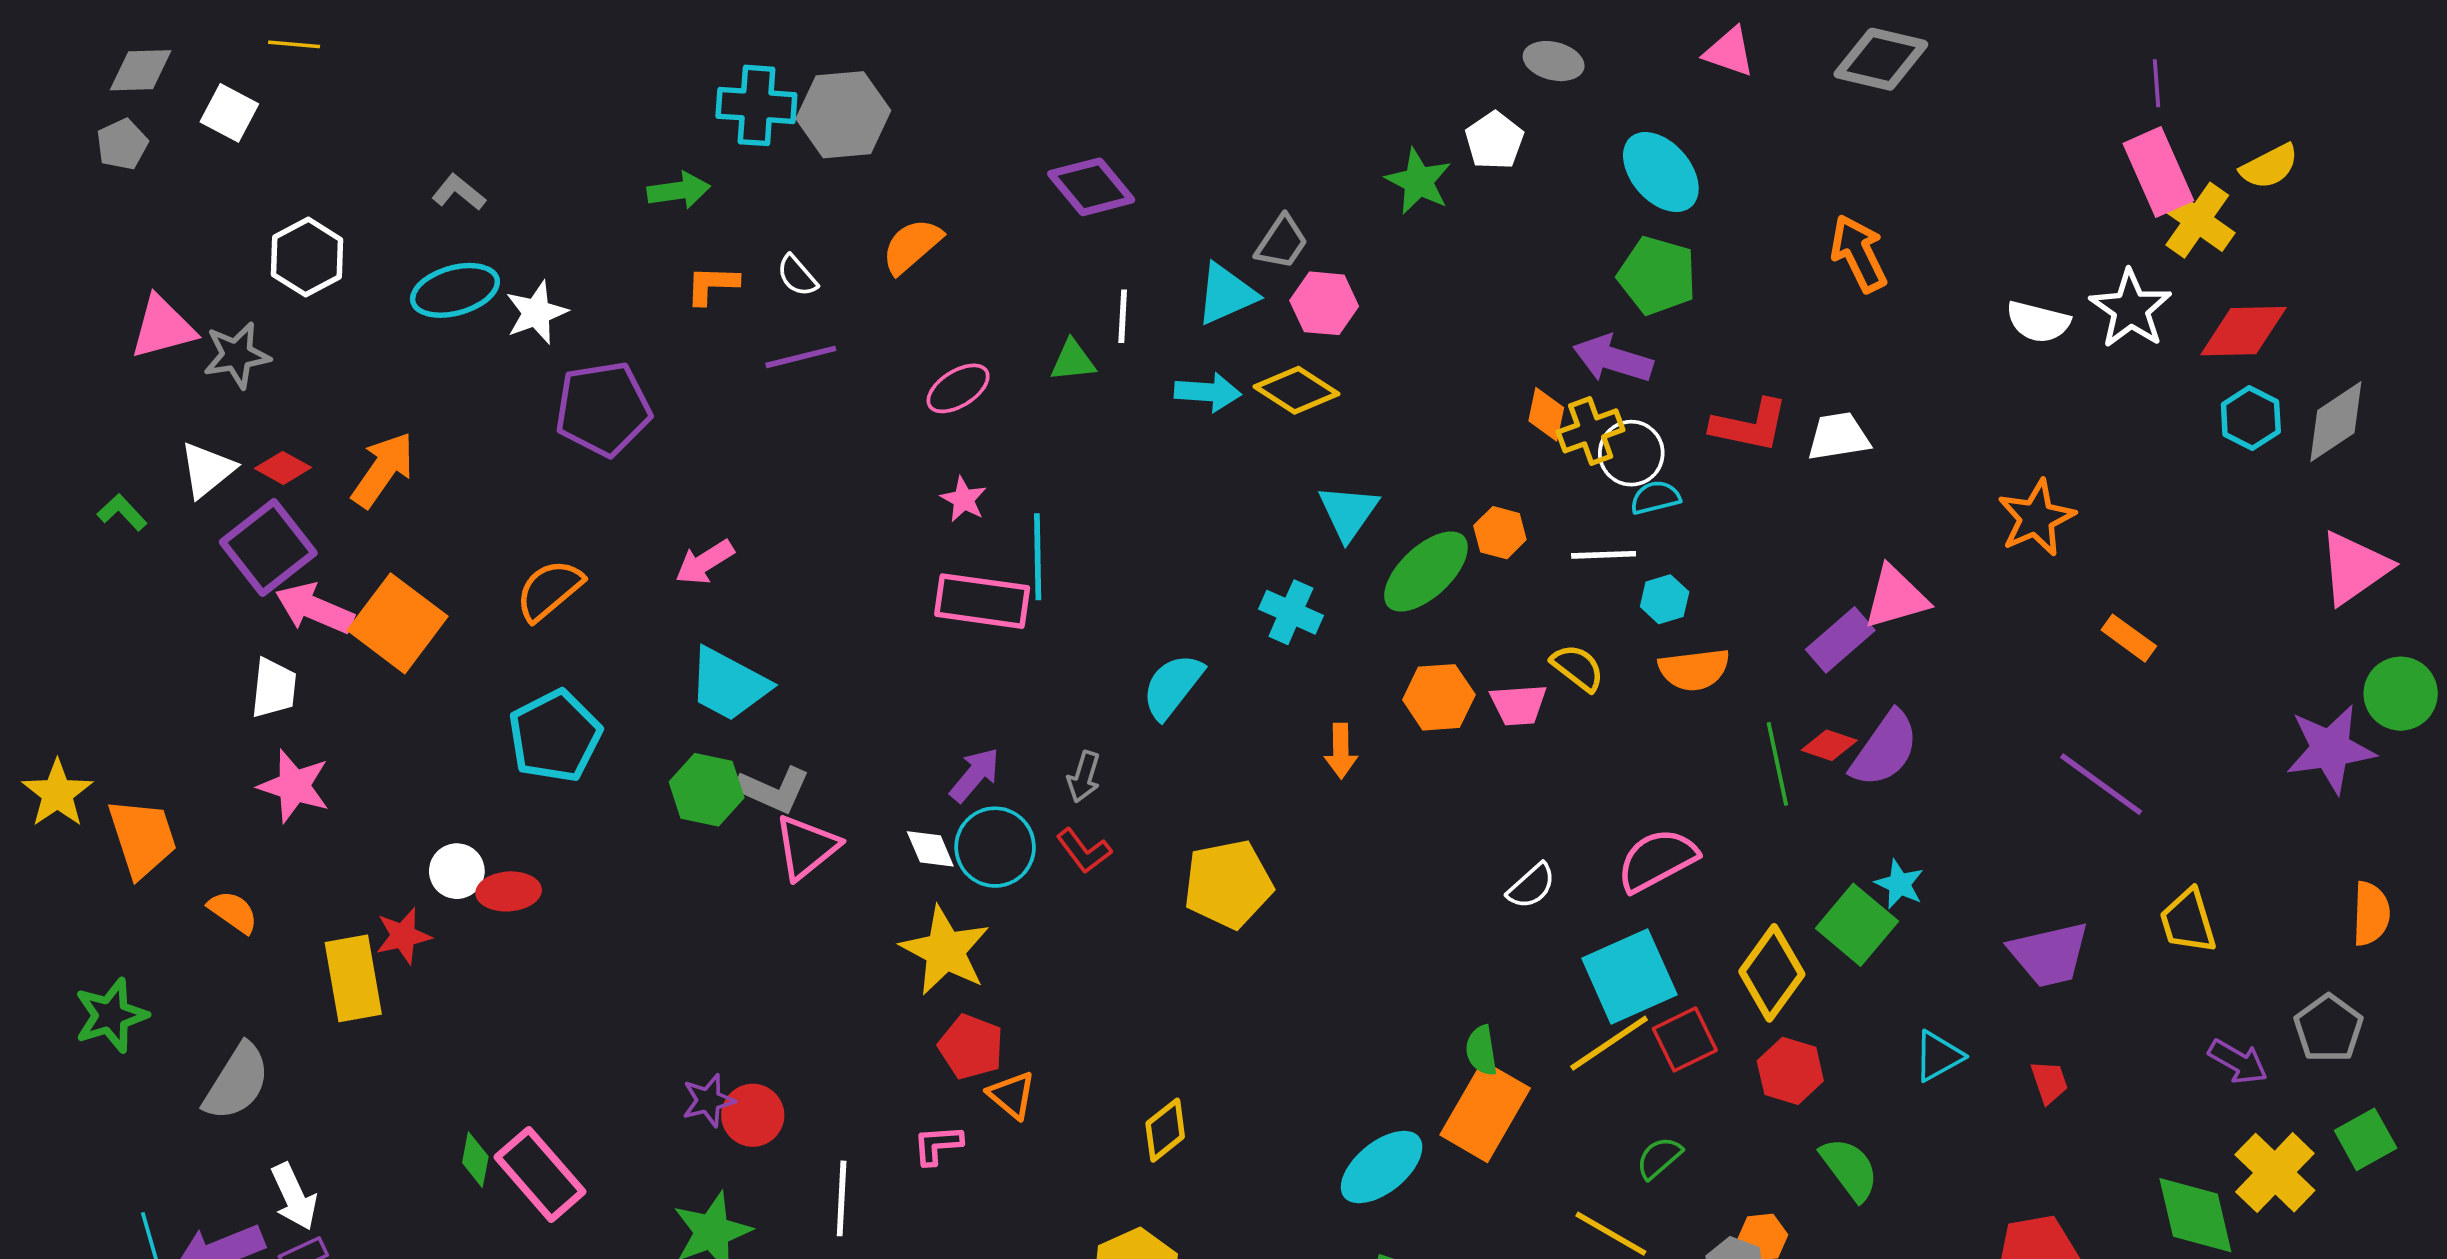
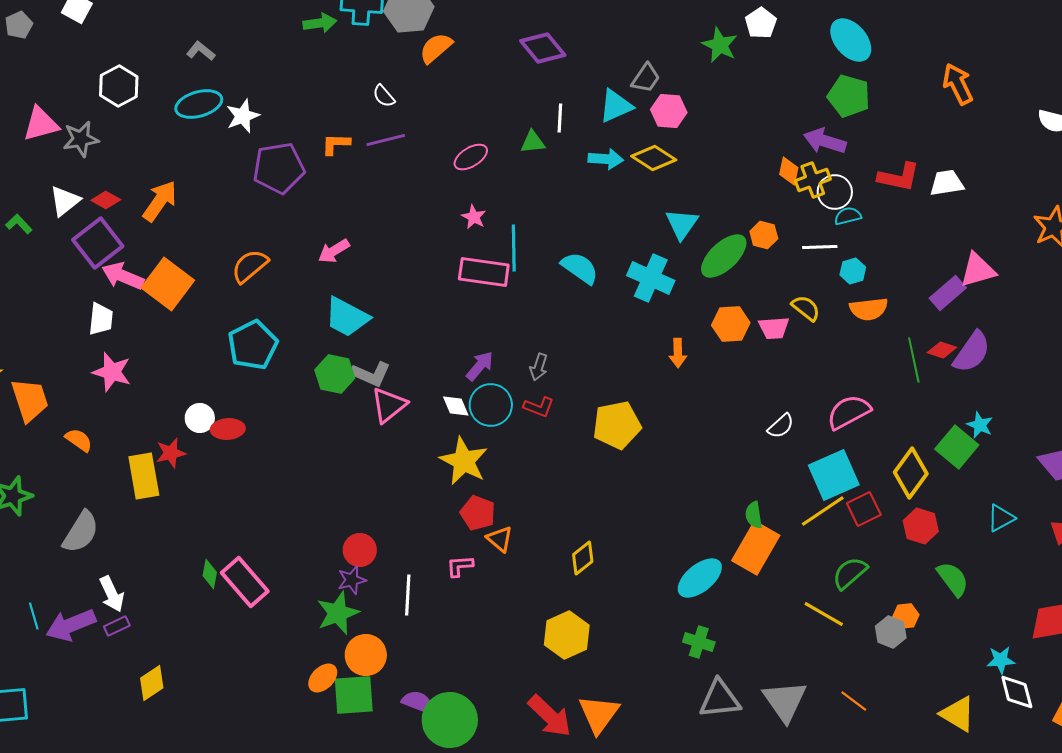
green arrow: (679, 191) -> (320, 23), moved
orange semicircle: (912, 246) -> (436, 48), moved
orange L-shape: (712, 285) -> (336, 144), moved
cyan cross: (1291, 612) -> (651, 278), size x1.4
cyan semicircle: (1173, 686) -> (580, 268), moved, turned 87
red L-shape: (1084, 851) -> (539, 407), turned -32
purple star: (708, 1100) -> (352, 580), moved
green semicircle: (1659, 1158) -> (850, 573), size x1.4

